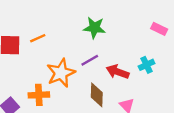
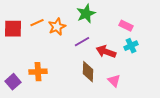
green star: (94, 28) -> (86, 14), turned -30
pink rectangle: (159, 29) -> (126, 26), moved
orange star: (61, 73) -> (57, 27), moved, size x0.7

